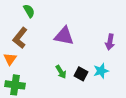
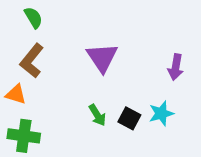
green semicircle: (29, 11) -> (33, 18), moved
purple triangle: (64, 36) -> (102, 58), turned 45
orange triangle: (10, 59) -> (16, 94), turned -48

